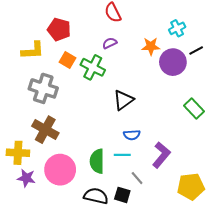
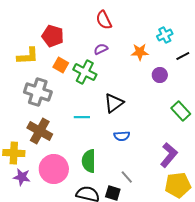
purple circle: (173, 62) -> (160, 75), moved, size x0.6
cyan line: (122, 155) -> (82, 117), moved
purple L-shape: (161, 155) -> (169, 155), moved

